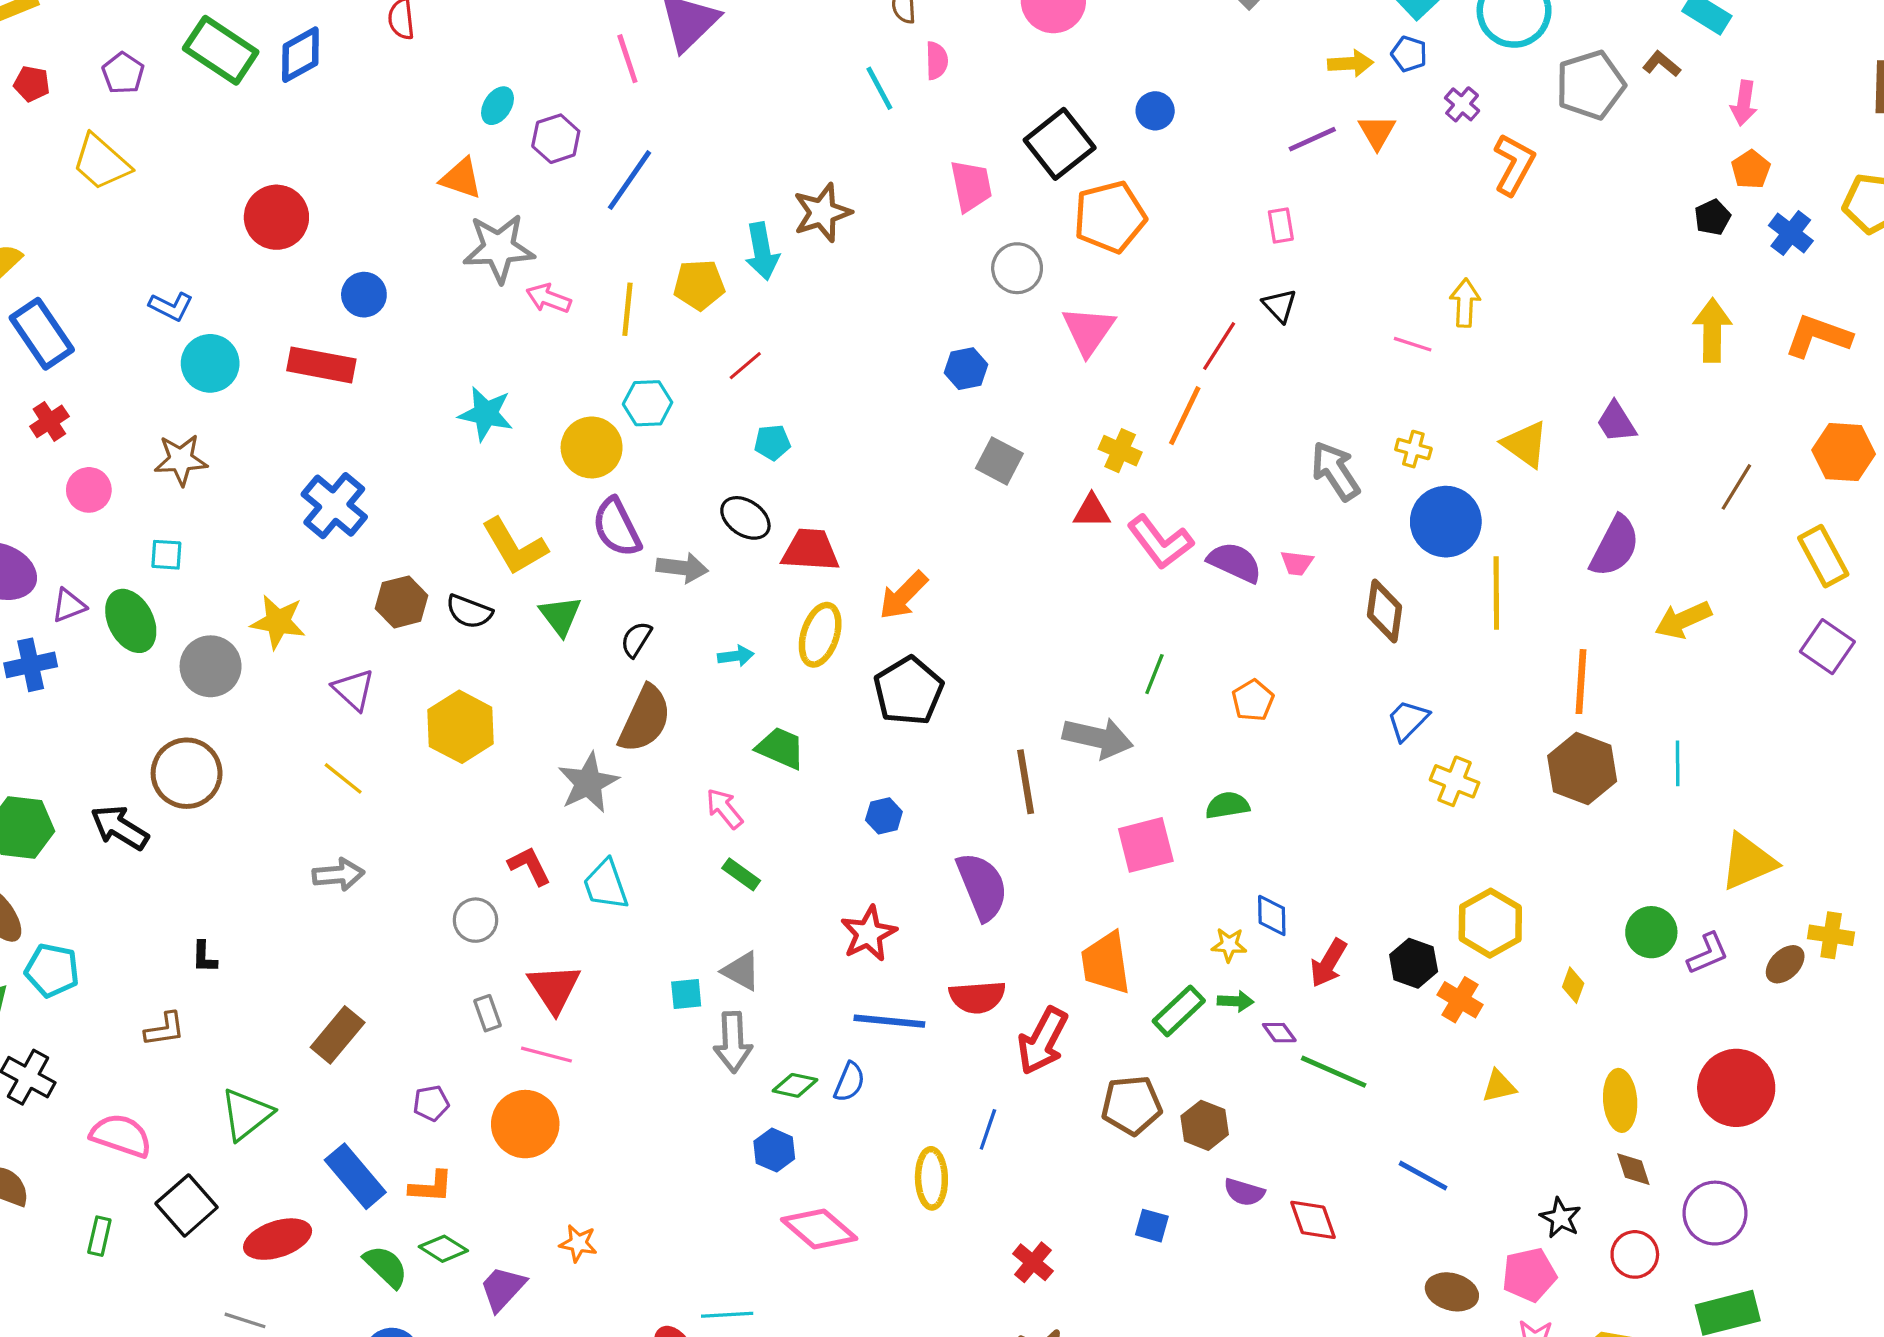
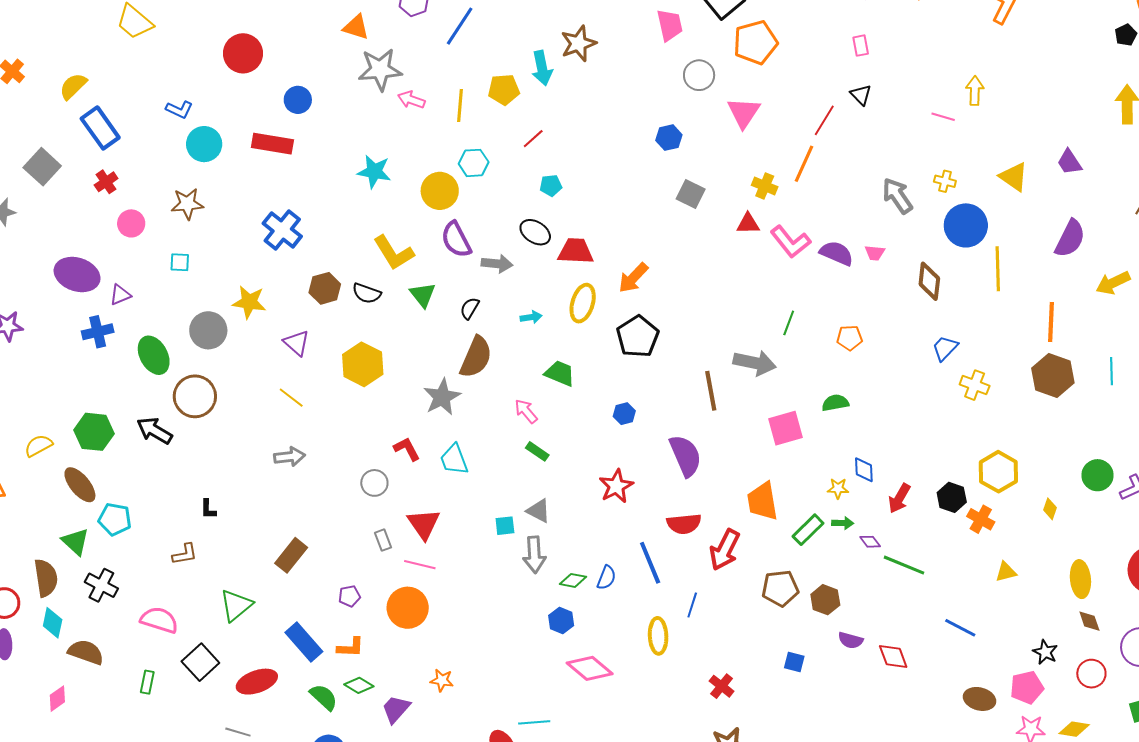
green ellipse: (131, 621) -> (154, 355), moved
orange pentagon: (1253, 700) -> (850, 338), turned 30
blue line: (889, 1021) -> (650, 563), moved, turned 63

